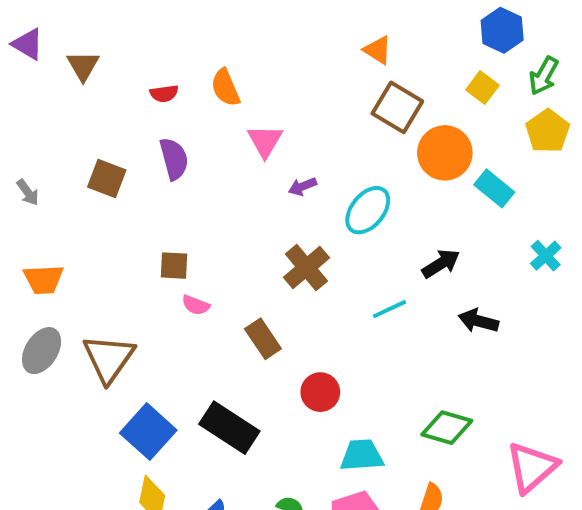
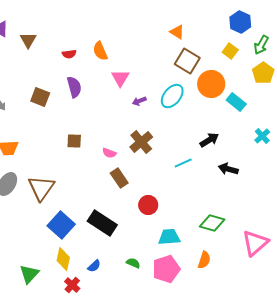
cyan ellipse: (368, 210) -> (172, 96), moved
pink semicircle: (196, 305) -> (109, 153), moved

